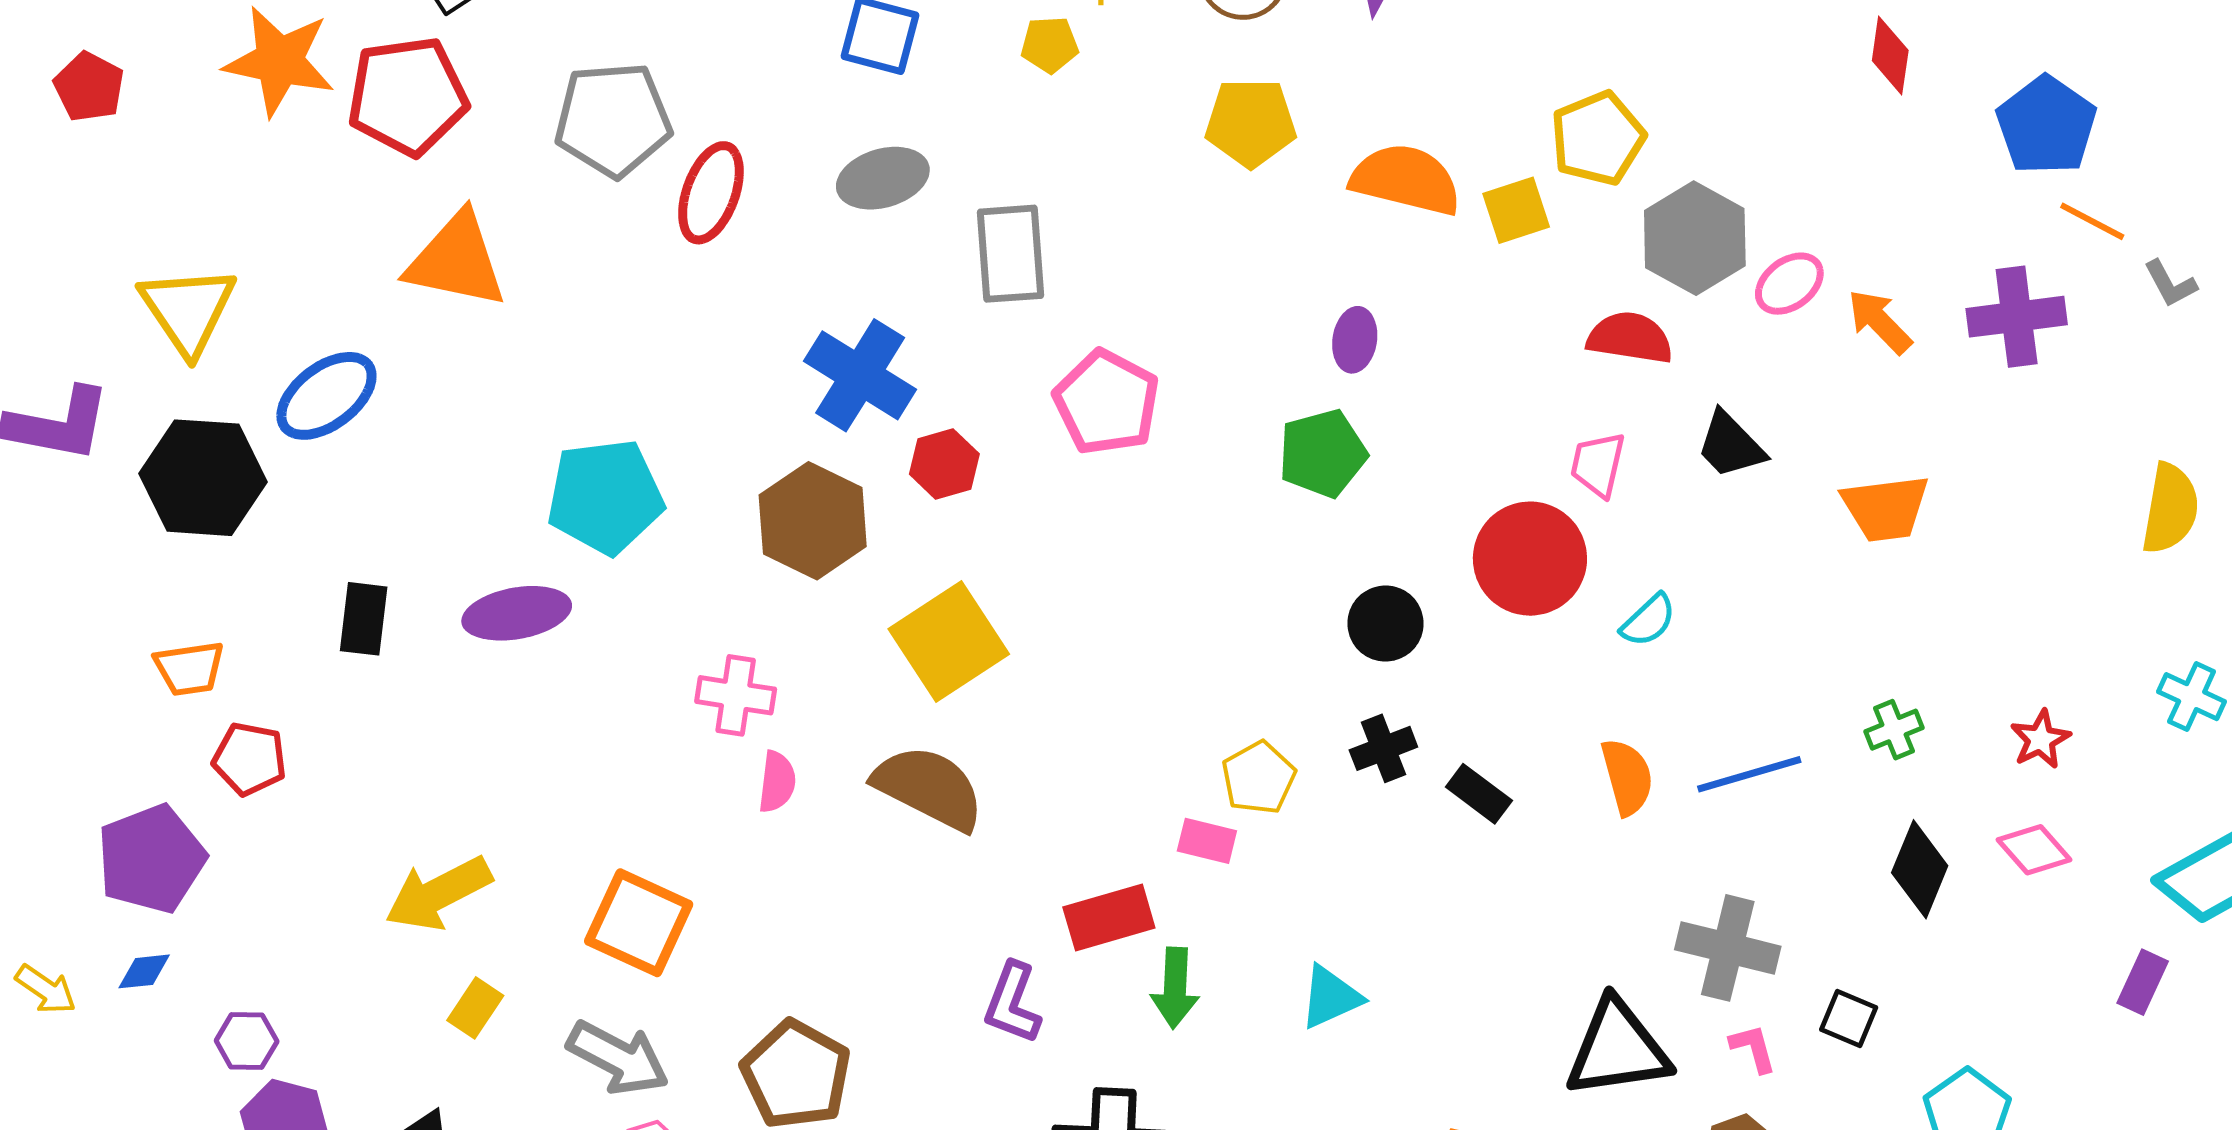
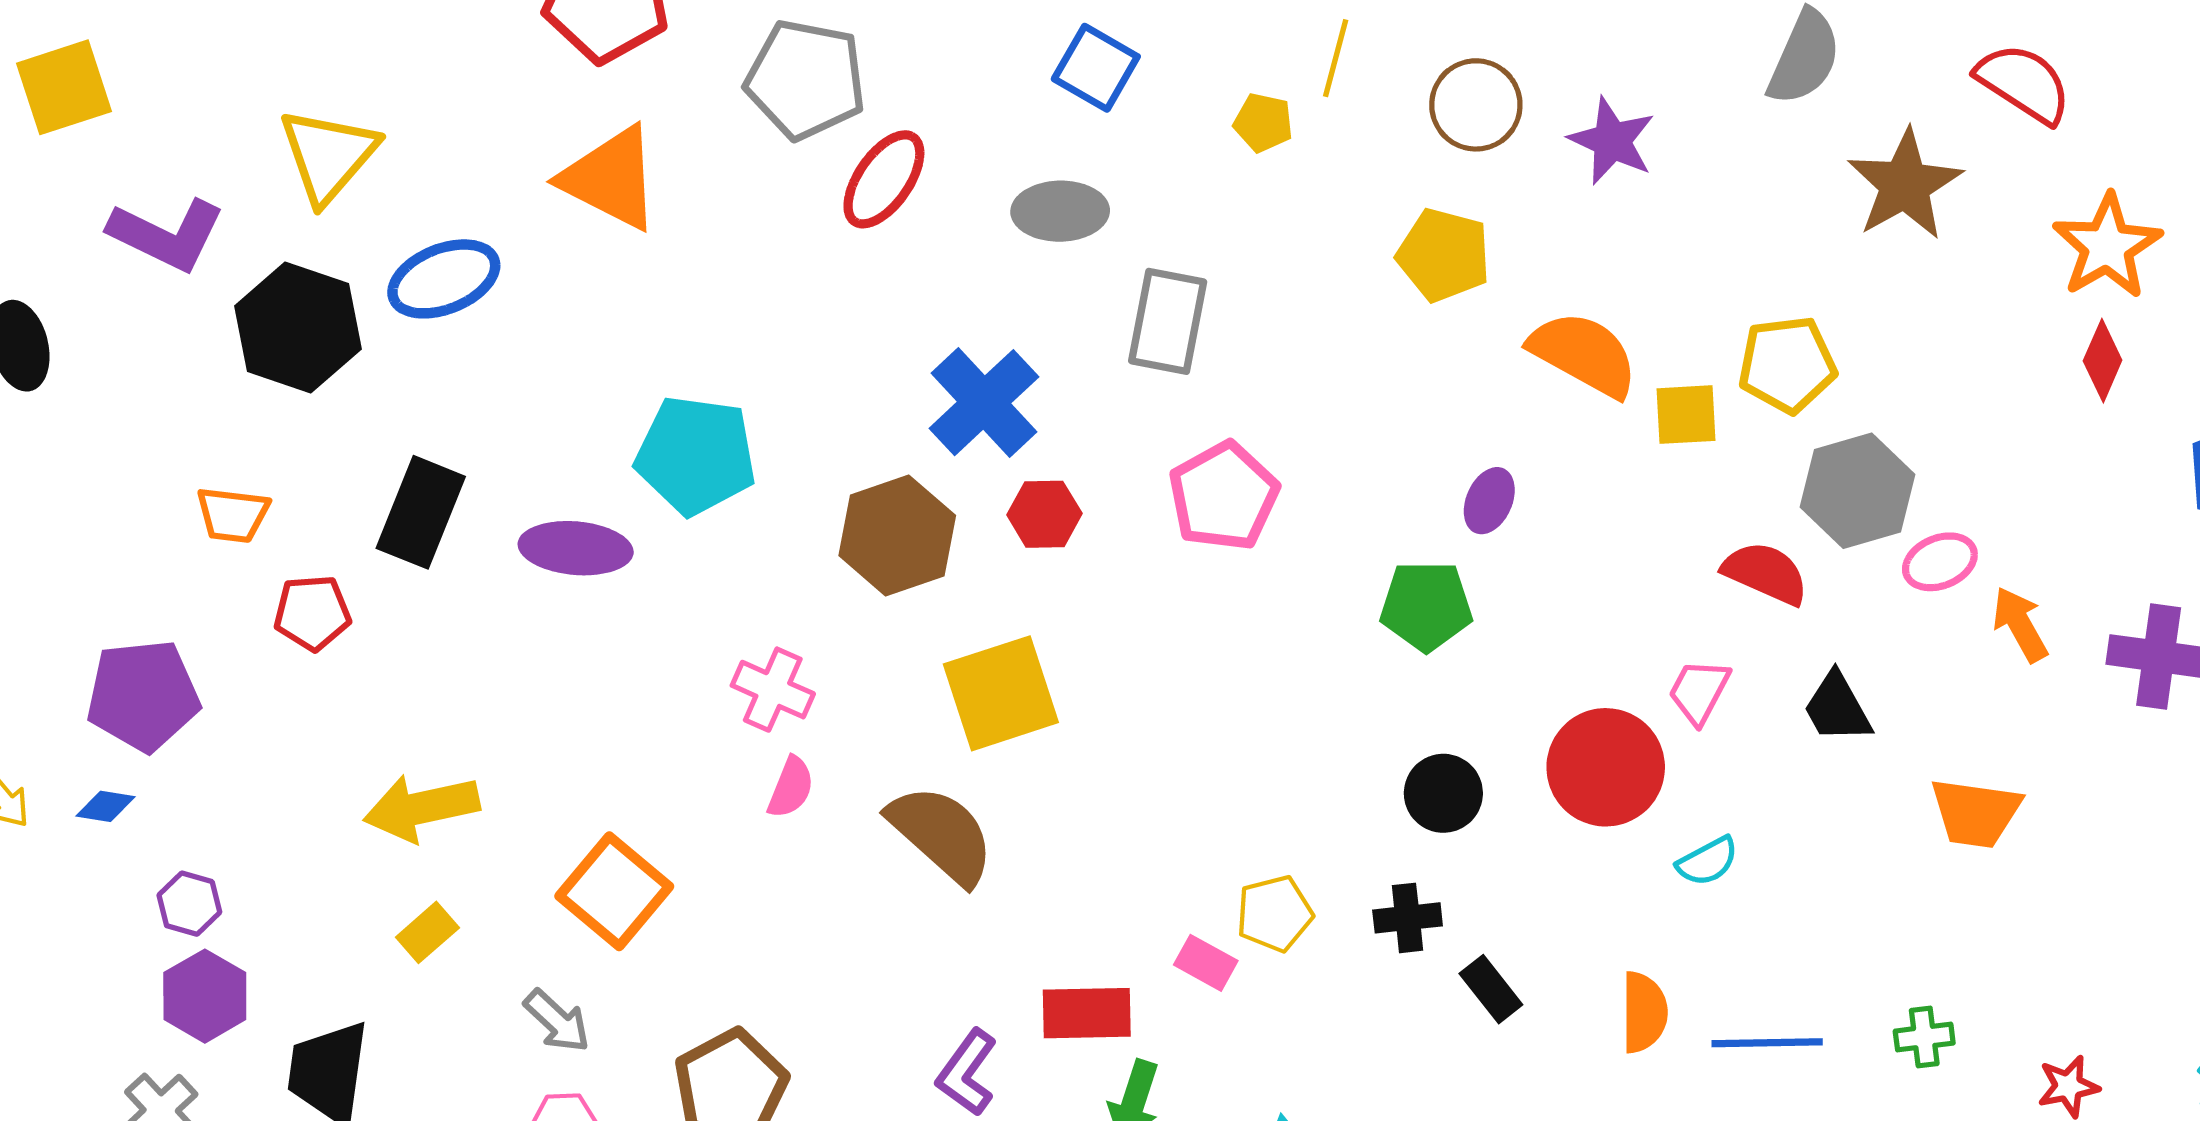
black rectangle: (364, 619) -> (421, 512), size x1.4
red pentagon: (250, 759) -> (312, 613), moved, turned -30
gray arrow: (618, 1058) -> (557, 1021), size x0.7

